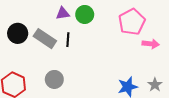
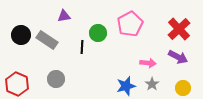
green circle: (85, 14) -> (98, 33), moved
black line: (68, 40) -> (82, 47), moved
pink arrow: (151, 44) -> (148, 63), moved

